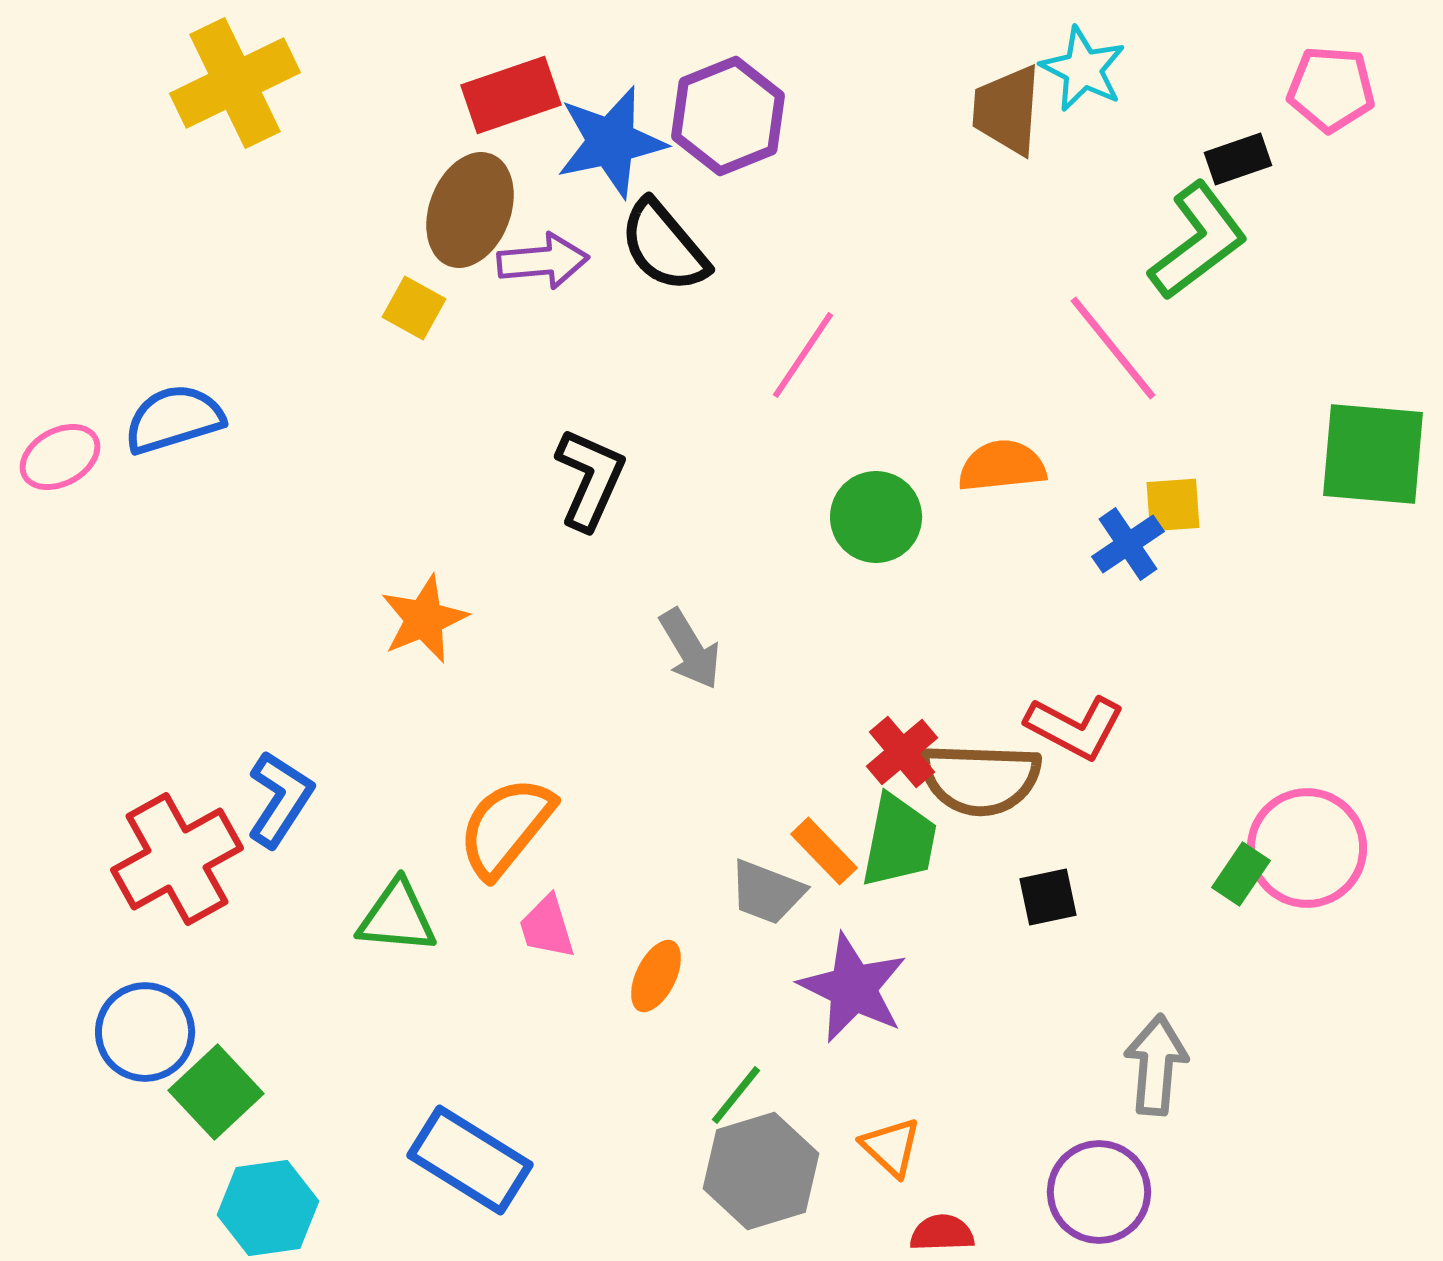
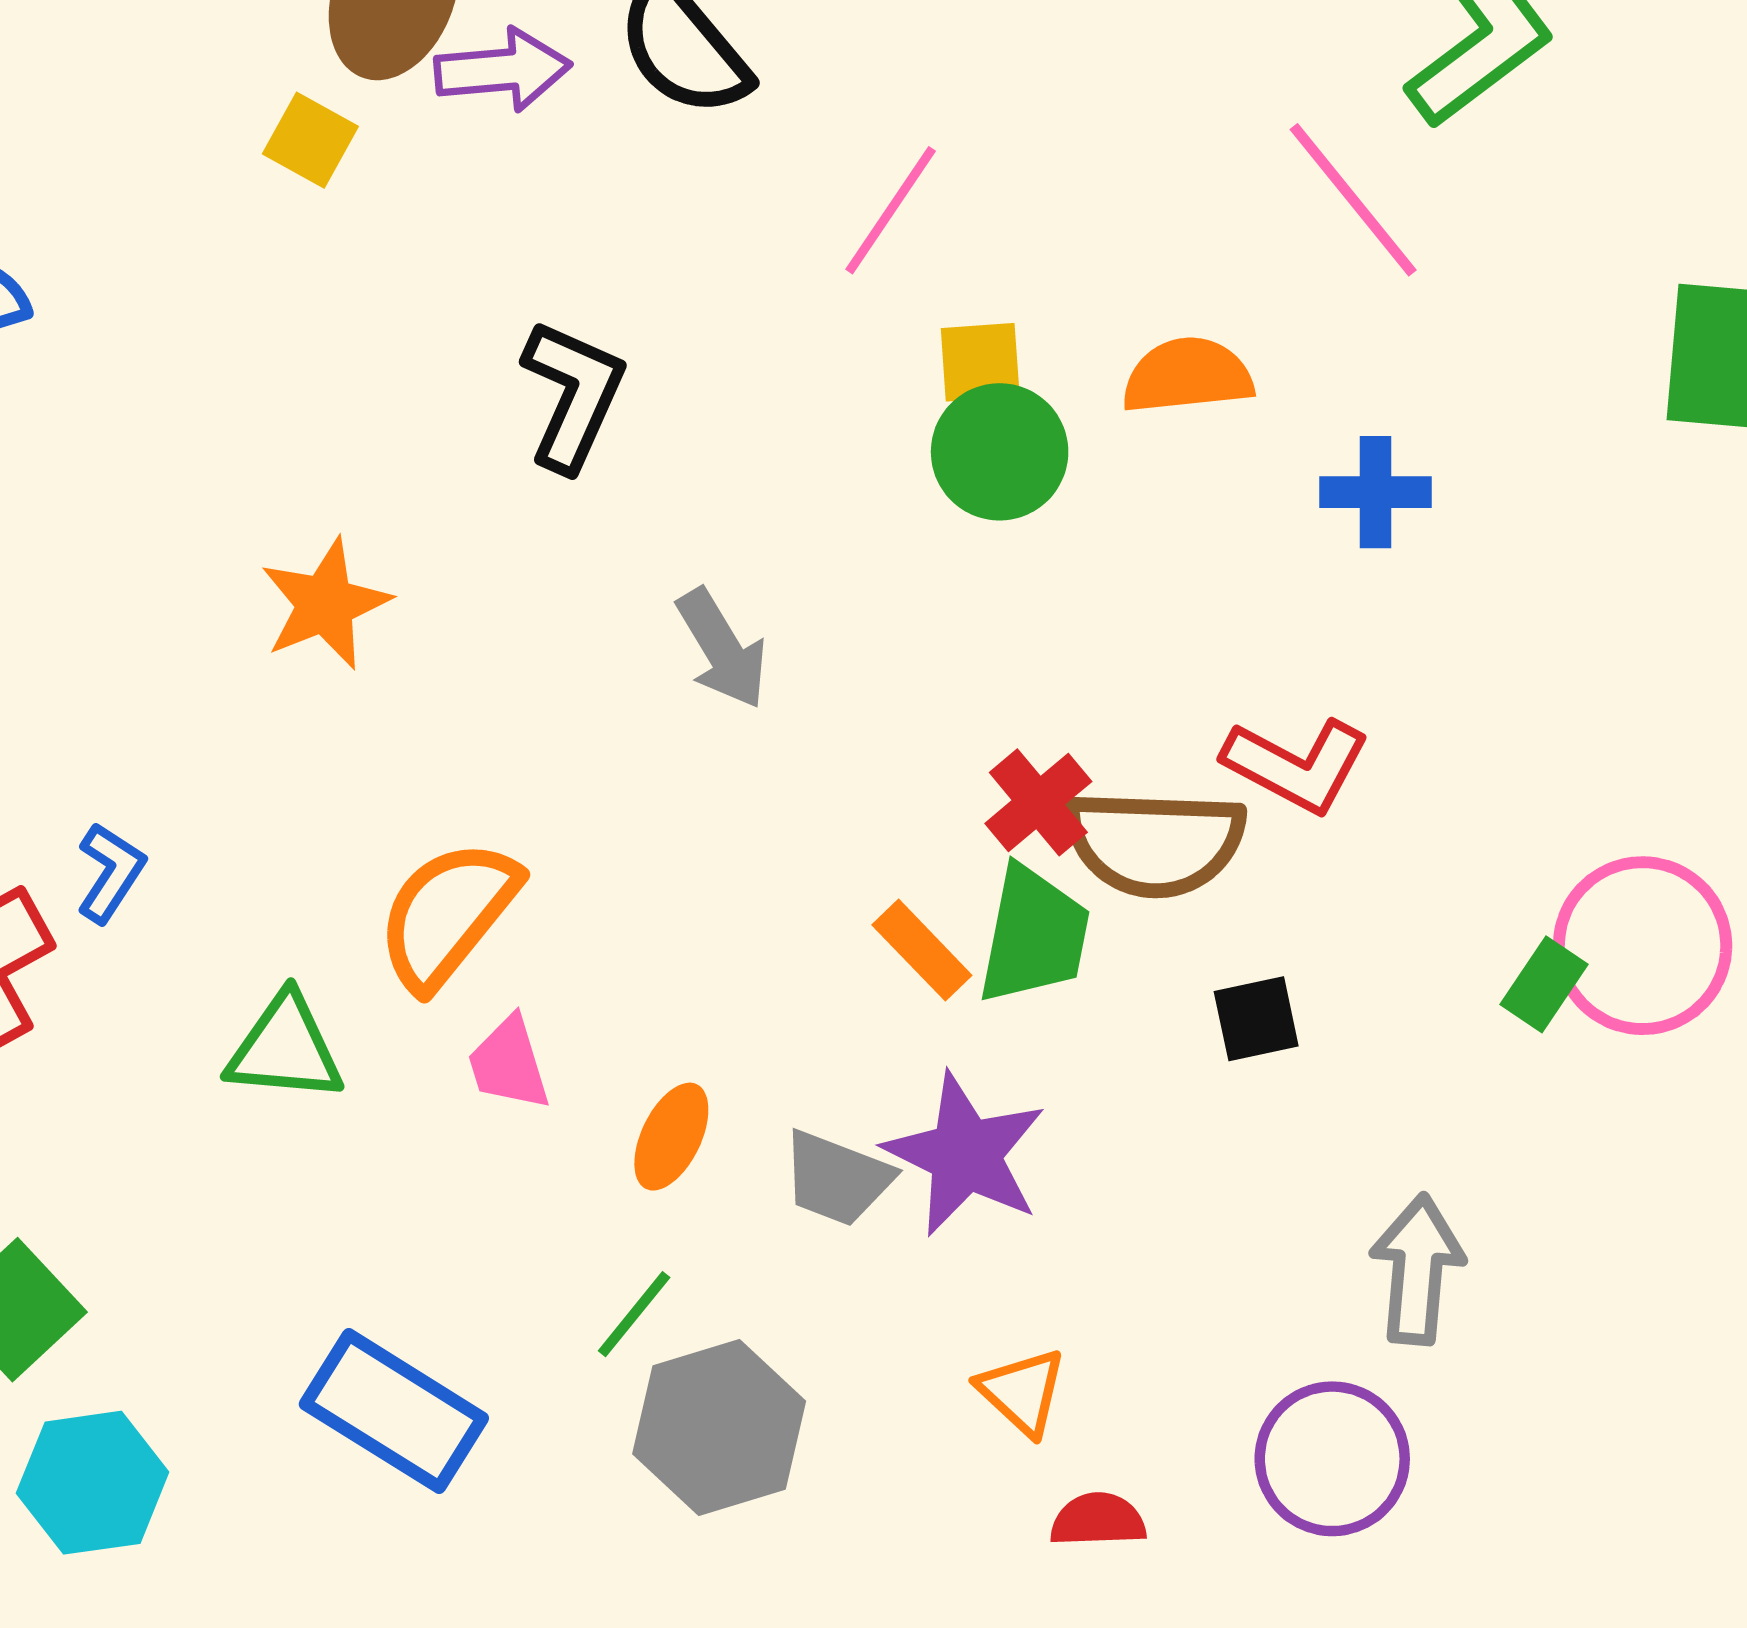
yellow square: (1173, 505) -> (980, 362), moved
blue cross: (1128, 544) -> (1375, 492), turned 34
blue L-shape: (280, 799) -> (110, 873), size x0.7
gray trapezoid: (767, 892) -> (837, 1178), moved
green line: (736, 1095) -> (634, 1314), moved
gray hexagon: (761, 1171) -> (719, 1427), moved

